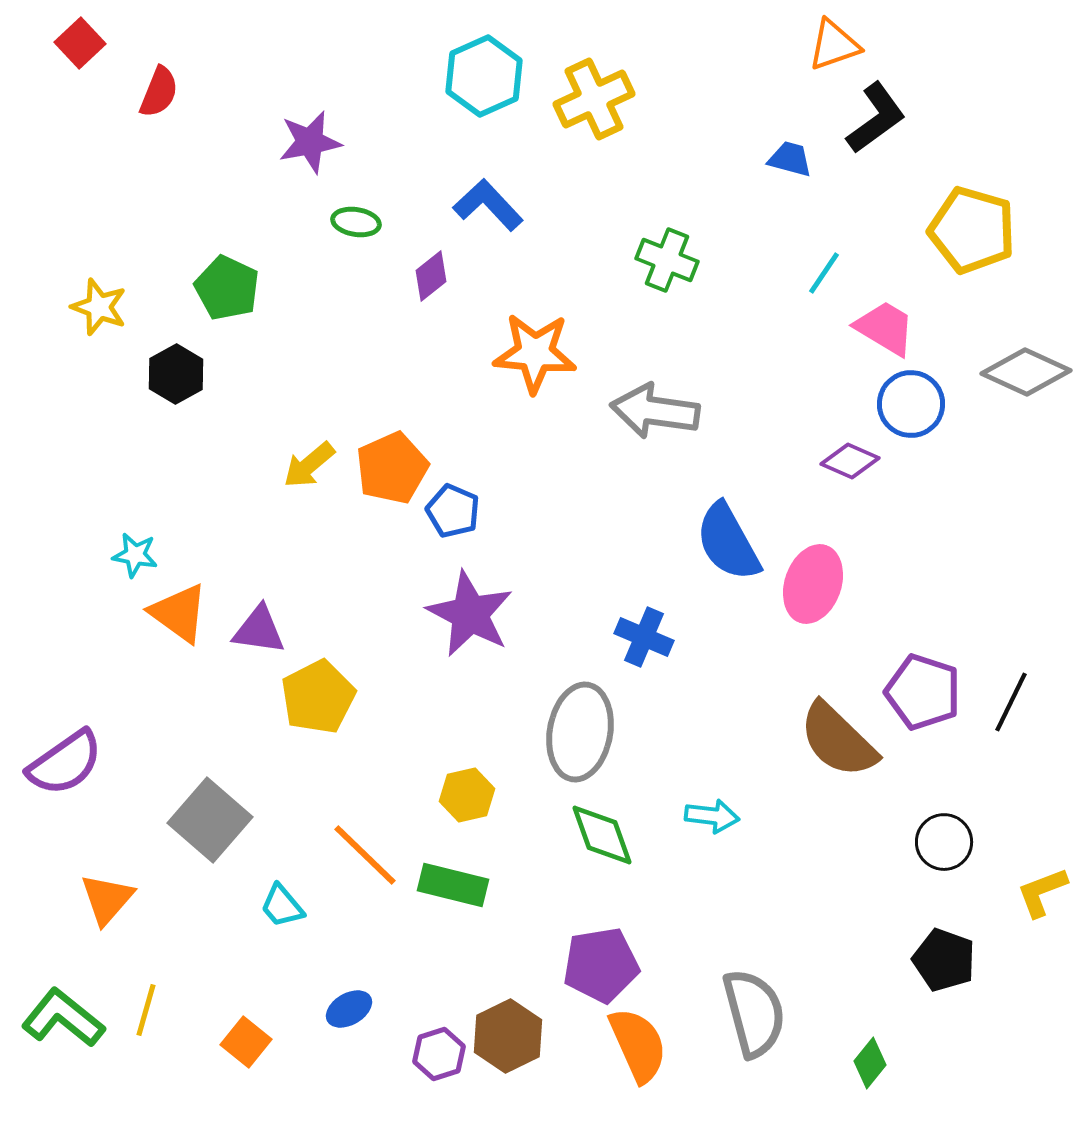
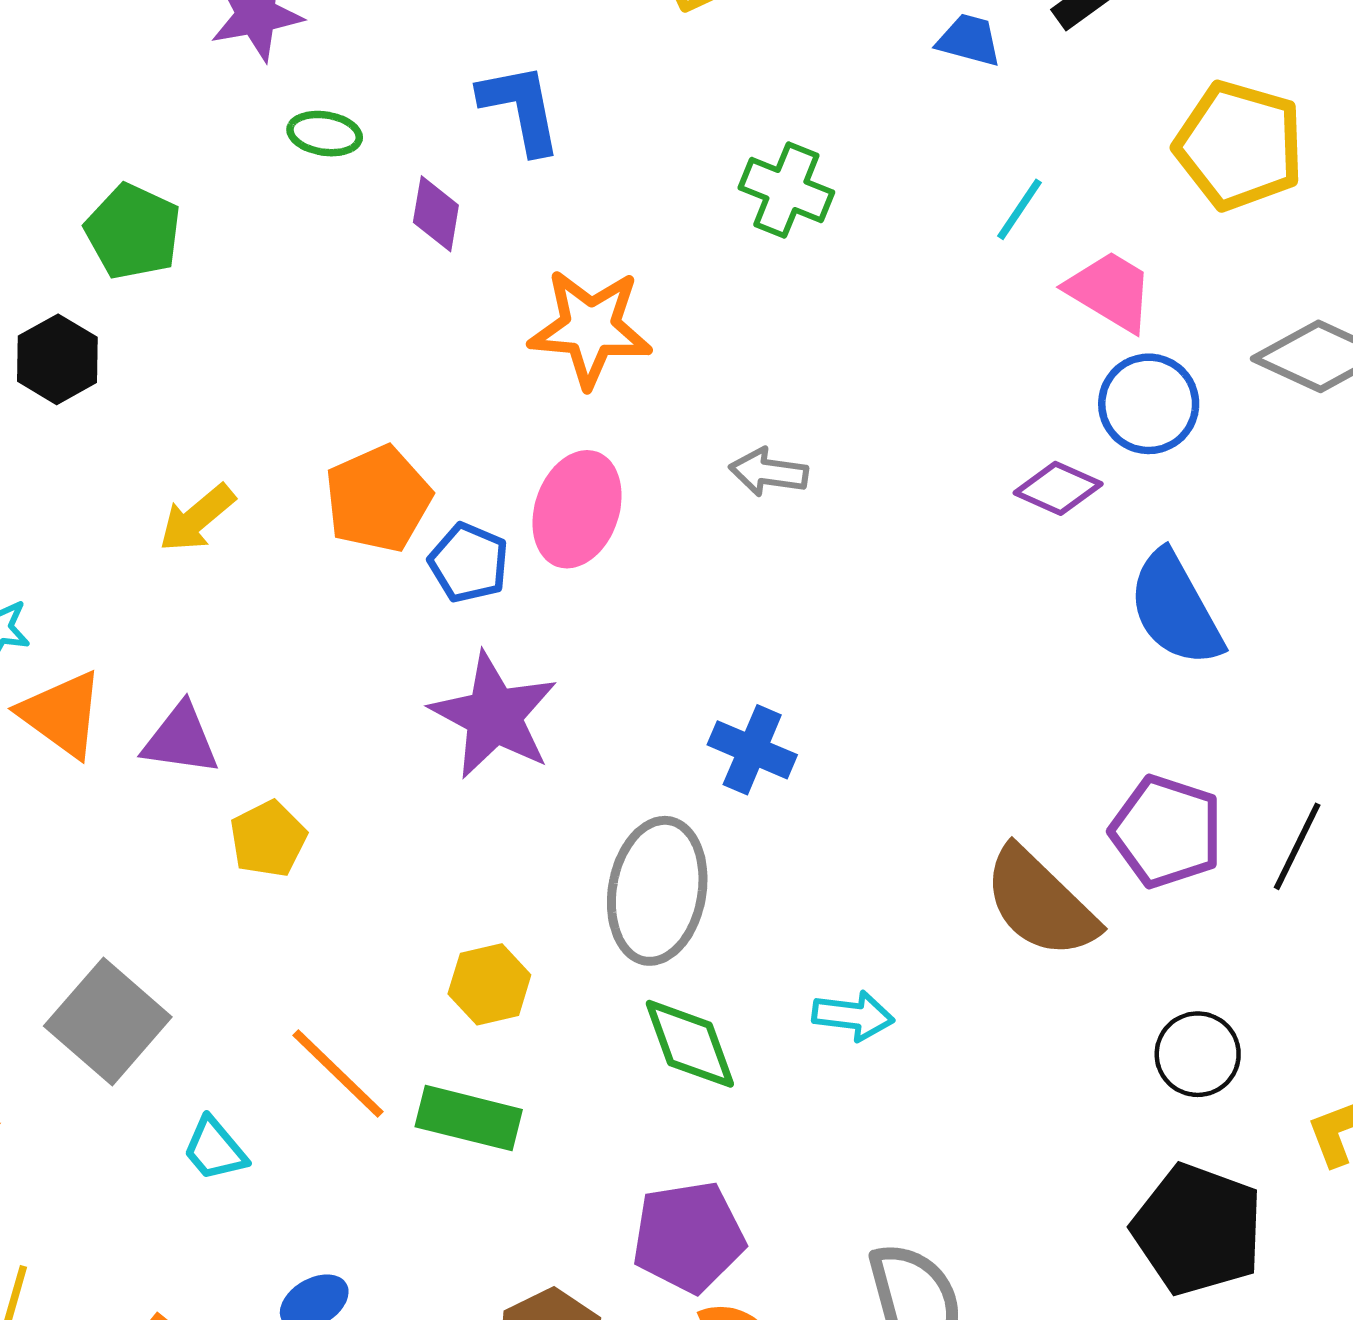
blue L-shape: (488, 205) -> (521, 108), turned 32
purple diamond: (431, 276) -> (436, 214), turned -42
gray arrow: (655, 411) -> (769, 472), moved, size x0.6
yellow arrow: (309, 465) -> (197, 518), moved
blue semicircle: (728, 542) -> (1175, 609), moved
pink ellipse: (813, 584) -> (577, 509), moved
yellow pentagon: (318, 697) -> (268, 839), size x0.7
black pentagon: (944, 960) -> (1198, 1229), size x1.4

